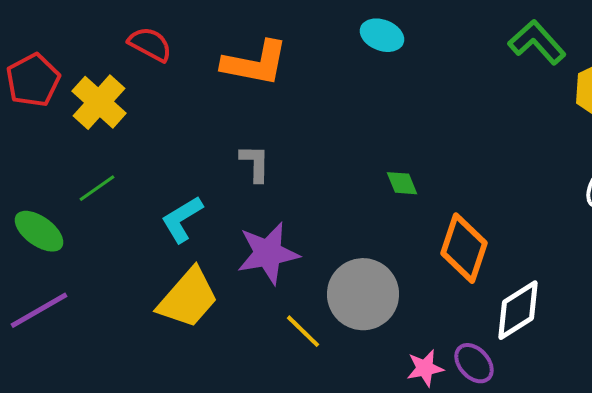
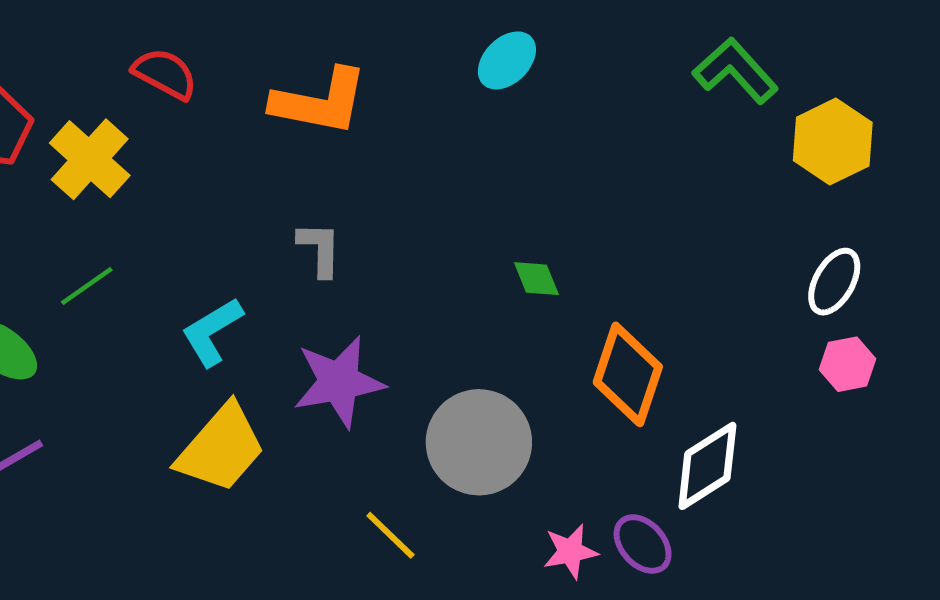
cyan ellipse: (382, 35) -> (507, 60), turned -66
yellow line: (303, 331) -> (390, 535), moved

